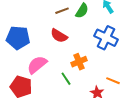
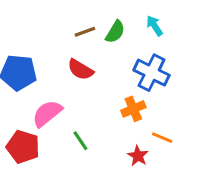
orange cross: (79, 62) -> (133, 109), moved
green line: (66, 79) -> (80, 141), moved

